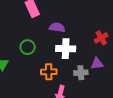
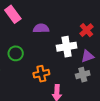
white cross: (66, 49) -> (67, 47), moved
gray cross: (81, 73) -> (83, 75), moved

